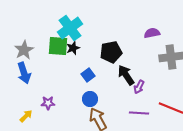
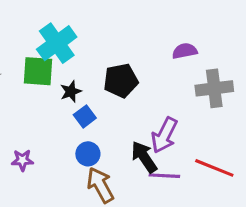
black star: (73, 48) -> (71, 91), moved
black arrow: (126, 75) -> (144, 157), moved
purple arrow: (139, 87) -> (164, 135), size x1.6

